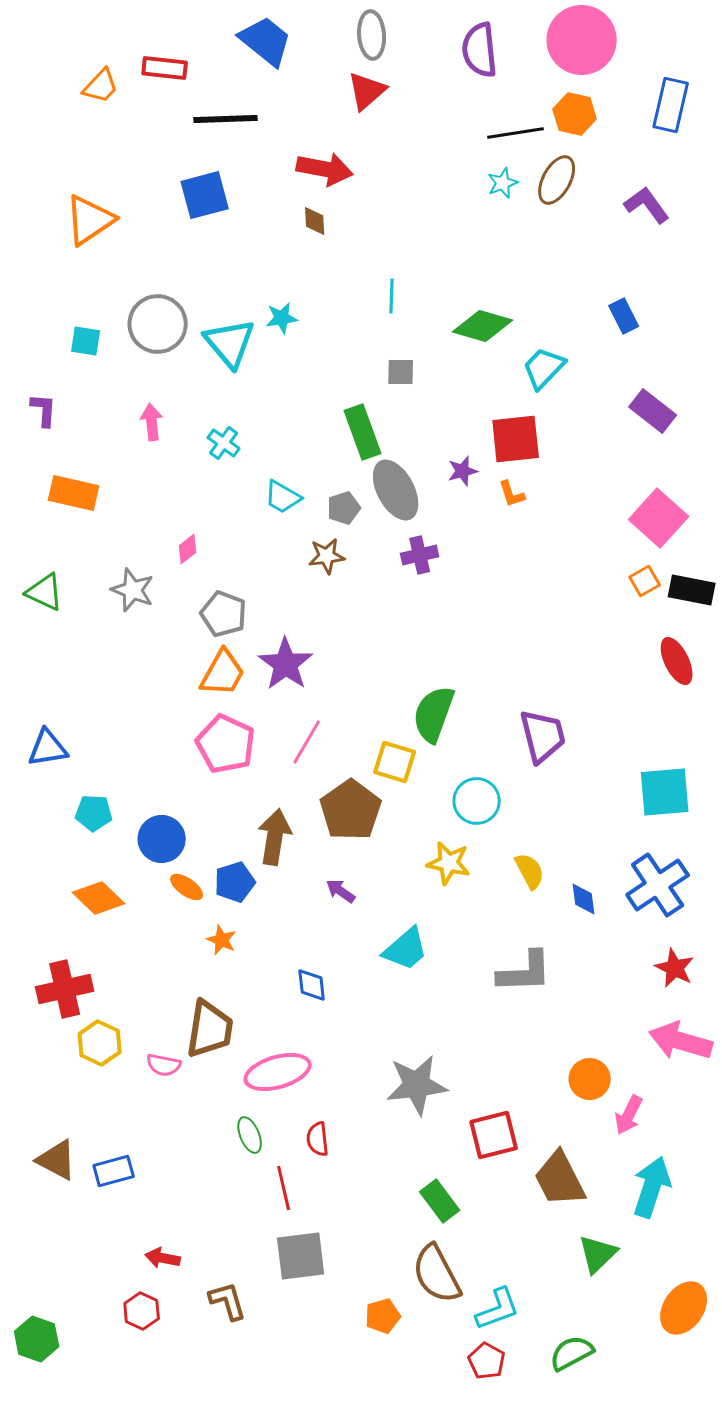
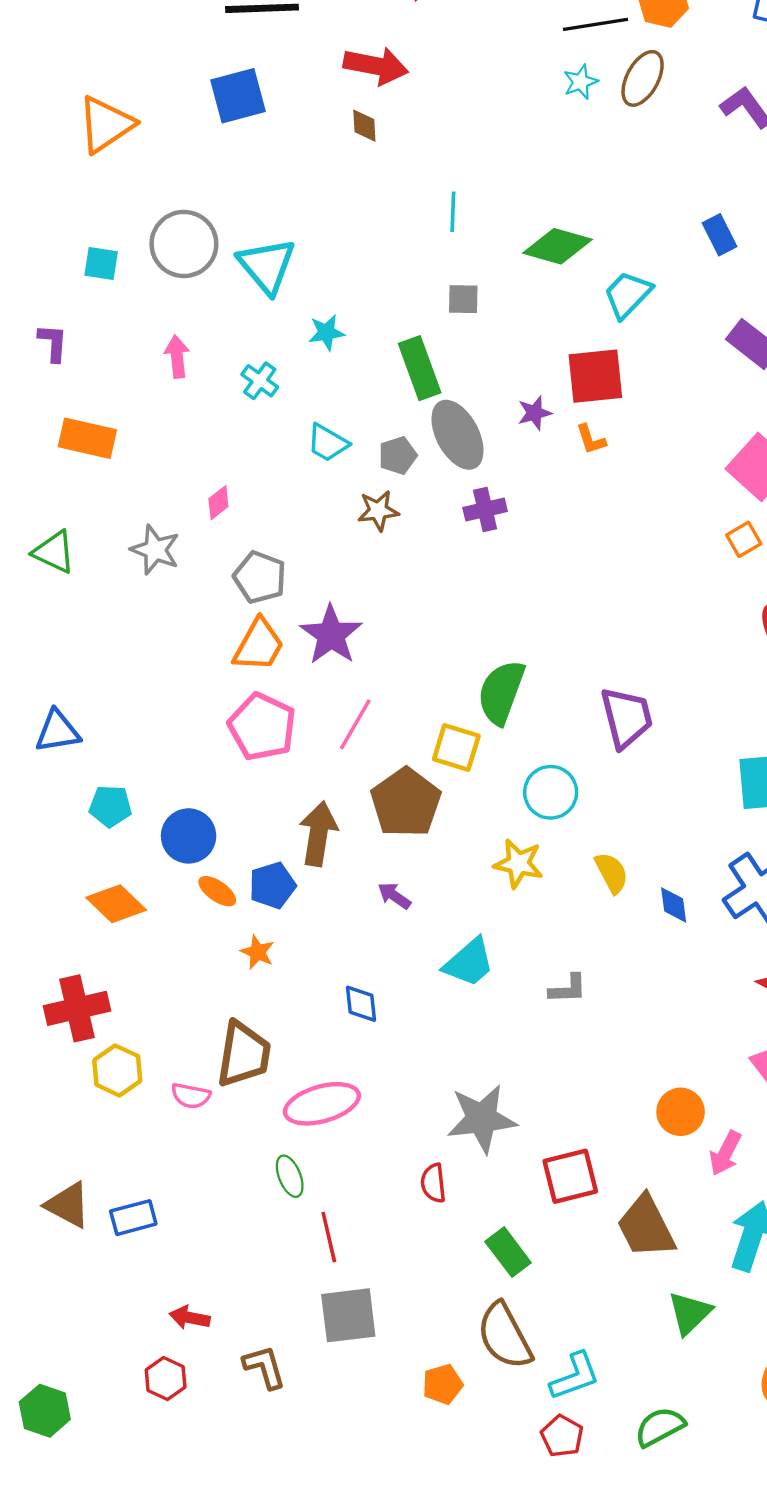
cyan star: (282, 318) -> (326, 332), moved
gray L-shape: (525, 972) -> (568, 989), moved, size x0.6
red semicircle: (318, 1139) -> (433, 1183), moved

